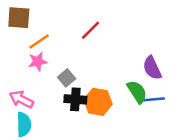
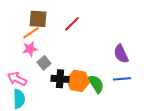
brown square: (19, 18) -> (38, 19), moved
gray square: (67, 78) -> (44, 63), moved
green semicircle: (137, 92) -> (96, 84), moved

